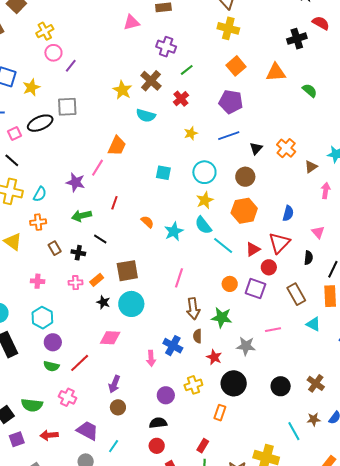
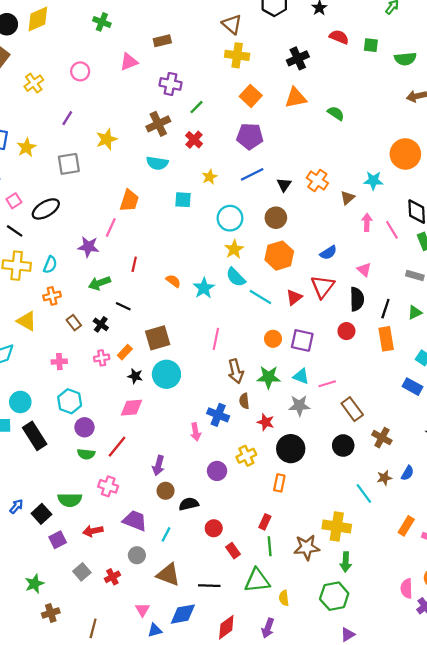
black cross: (297, 39) -> (298, 58), moved
pink circle: (53, 53) -> (80, 71), moved
brown cross: (151, 81) -> (158, 124), turned 30
yellow star: (122, 90) -> (107, 139), moved, turned 30
black ellipse: (40, 123) -> (46, 209), moved
cyan square: (163, 173) -> (183, 200), moved
blue semicircle: (288, 213) -> (328, 253), turned 49
black cross: (78, 253) -> (101, 324), turned 32
black semicircle: (308, 258) -> (357, 299), size x1.5
red circle: (269, 267) -> (346, 331), moved
brown rectangle: (296, 294) -> (352, 409), moved
cyan triangle: (313, 324) -> (301, 376), moved
pink diamond: (110, 338) -> (131, 408), moved
black semicircle: (158, 423) -> (189, 504), moved

